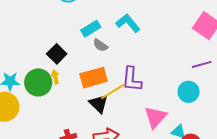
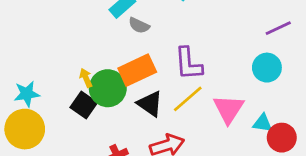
black square: (57, 54) -> (84, 105), moved
green circle: (38, 82) -> (108, 88), moved
yellow line: (113, 92) -> (188, 99), moved

